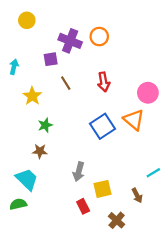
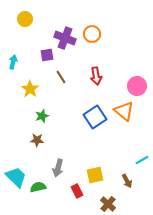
gray arrow: (79, 172) -> (58, 168), moved
cyan trapezoid: (27, 179) -> (16, 177), moved
green semicircle: (18, 204) -> (38, 187), moved

